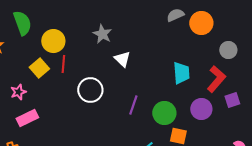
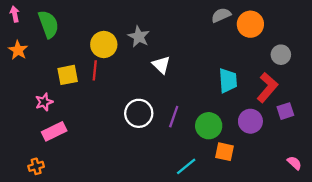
yellow circle: (53, 41) -> (104, 45), moved
yellow square: (39, 68) -> (68, 75), turned 30
white circle: (90, 90) -> (139, 113), moved

